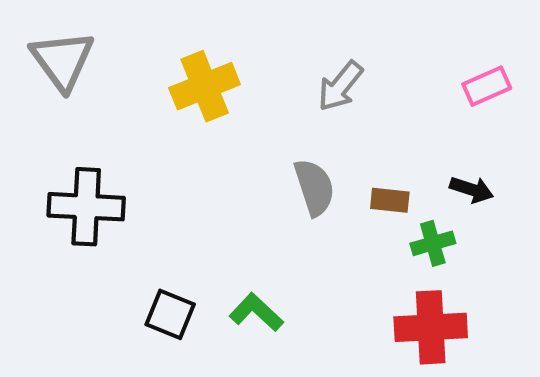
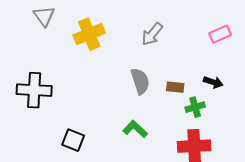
gray triangle: (62, 60) -> (44, 16), moved, size x0.7
green L-shape: (256, 312) -> (135, 129), moved

